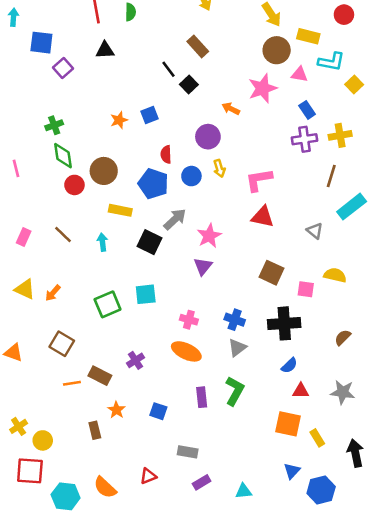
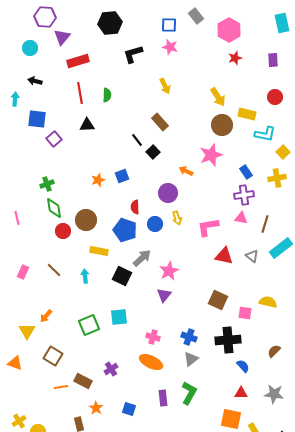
pink triangle: (299, 74) -> (241, 218), moved
yellow cross: (340, 135) -> (277, 178), moved
red triangle: (263, 217) -> (224, 256), moved
gray triangle: (315, 231) -> (252, 256), moved
yellow triangle: (25, 289) -> (27, 331), moved, turned 36
blue semicircle: (289, 365) -> (243, 366), moved, turned -88

